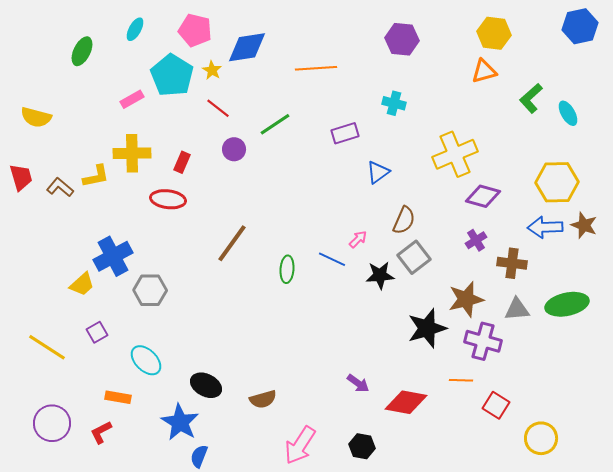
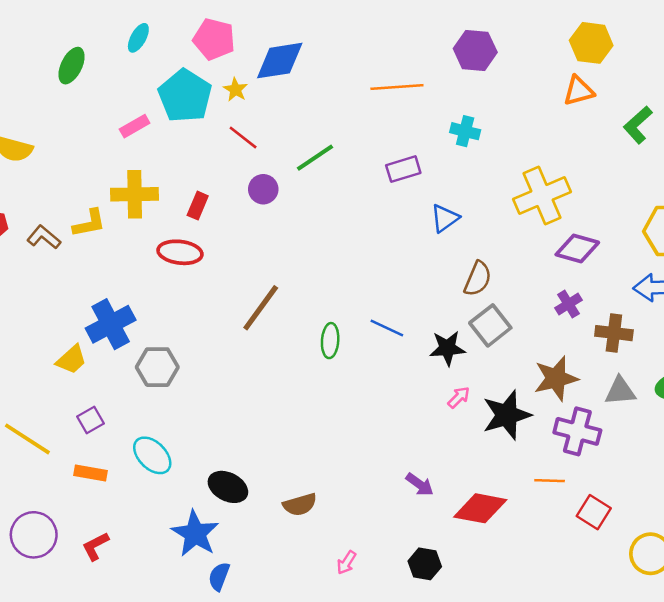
orange line: (316, 68) -> (397, 87), moved
pink arrow: (358, 239) -> (459, 397), moved
orange rectangle: (118, 397) -> (90, 473), moved
pink arrow: (300, 445) -> (346, 563), size x0.5

